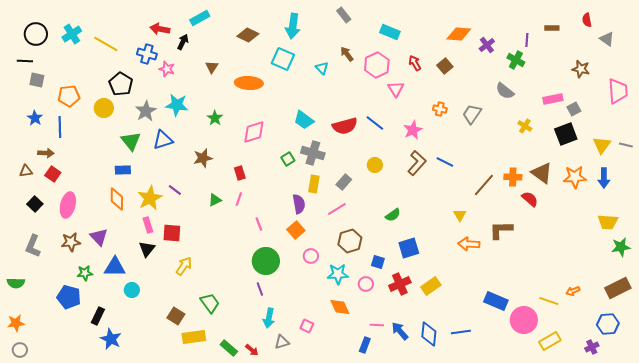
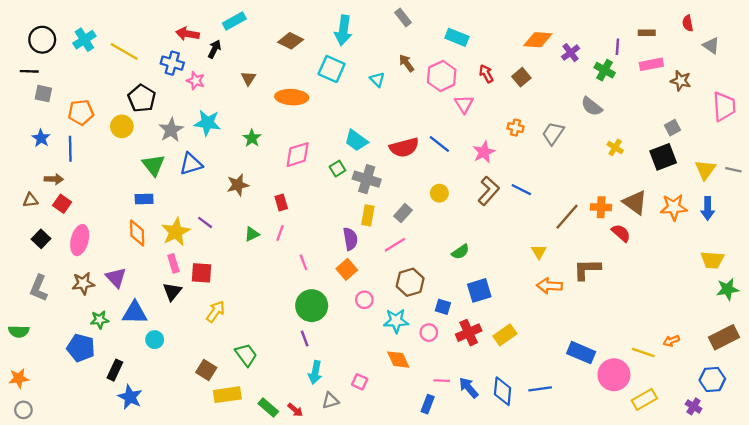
pink rectangle: (553, 99) -> (651, 64), moved
green square: (288, 159) -> (337, 169), moved
purple cross: (592, 347) -> (694, 406), turned -32

